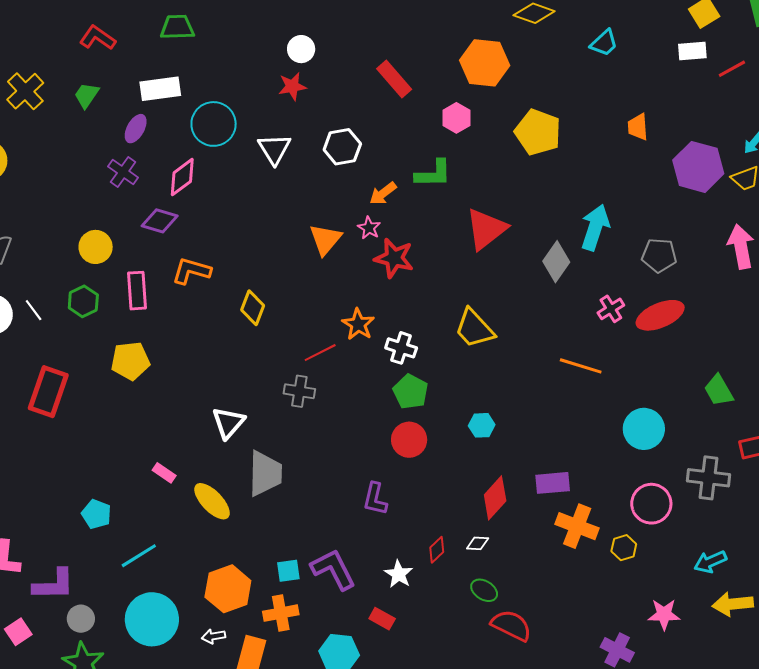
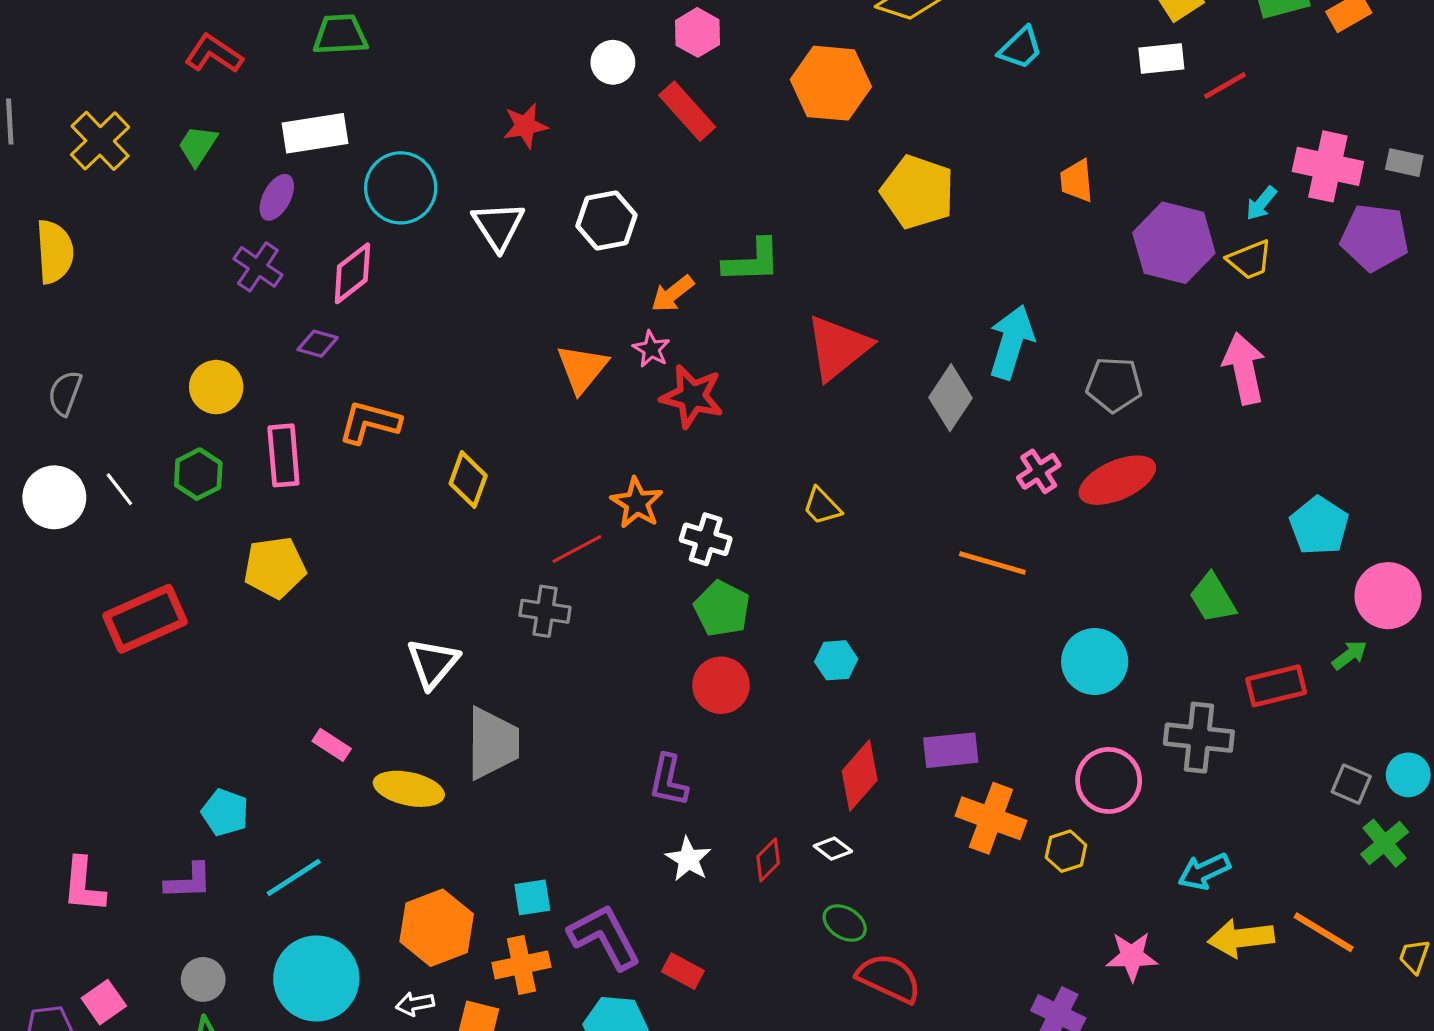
white circle: (301, 49) -> (613, 62), moved
pink hexagon: (456, 118) -> (697, 32), moved
purple diamond: (160, 221) -> (318, 344), size x0.7
yellow trapezoid: (474, 328) -> (822, 506), size x0.6
red rectangle: (48, 392) -> (145, 619), turned 48
yellow ellipse: (212, 501) -> (409, 789), turned -33
white diamond: (478, 543) -> (833, 849), turned 35
purple L-shape: (333, 569) -> (605, 937), moved
white star: (399, 574) -> (688, 859), moved
purple L-shape: (54, 585) -> (189, 881), moved, size x0.7

